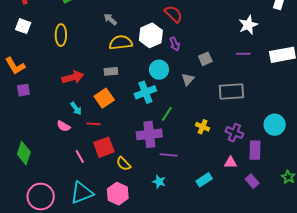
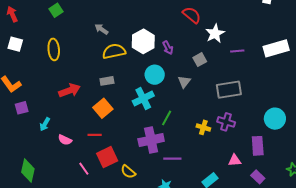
red semicircle: (173, 14) -> (192, 15), moved
white star: (248, 25) -> (215, 33), moved
cyan arrow: (76, 108) -> (45, 124), moved, turned 72
purple cross: (234, 133) -> (226, 122), moved

